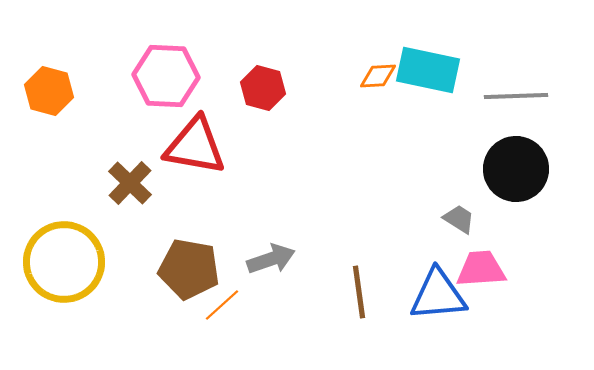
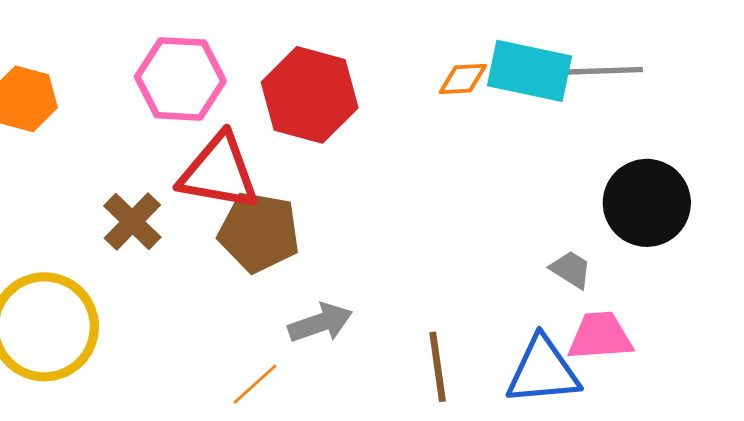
red hexagon: (263, 88) -> (310, 95), size x1.6
gray line: (516, 96) -> (600, 71), moved
brown pentagon: (189, 269) -> (259, 232), moved

